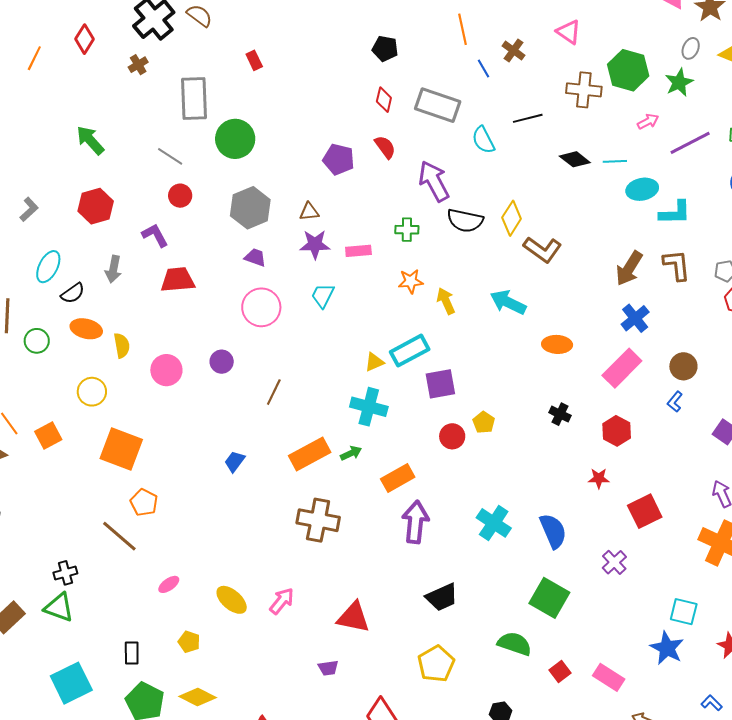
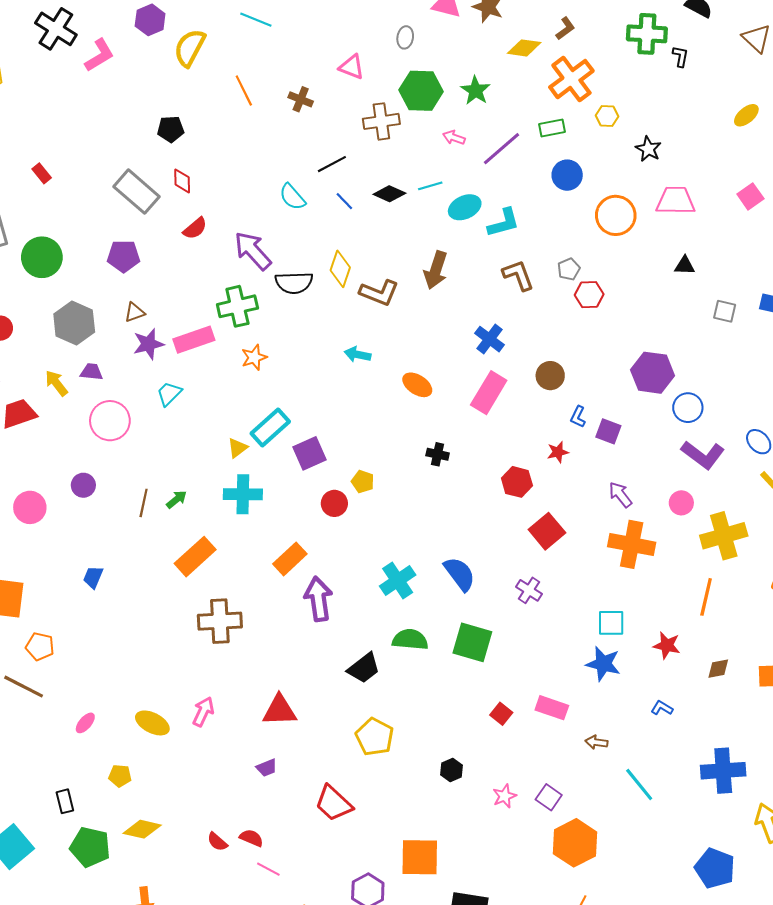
gray ellipse: (691, 48) -> (405, 37), moved
blue line: (484, 69) -> (344, 201), moved
gray rectangle: (438, 105) -> (136, 192), moved, turned 36
pink arrow: (648, 121) -> (454, 138), turned -120
red semicircle: (385, 147) -> (195, 228), turned 100
purple pentagon: (339, 159) -> (124, 256), moved
green cross: (407, 230) -> (237, 306), size x1.6
pink rectangle: (358, 251) -> (194, 340), size x1.5
brown arrow: (629, 268) -> (436, 270), moved
cyan trapezoid: (323, 296) -> (169, 394), turned 32
yellow arrow: (446, 301) -> (56, 383), moved
cyan arrow: (508, 302) -> (357, 354), size x0.7
orange ellipse: (557, 344) -> (417, 385), turned 44
blue L-shape: (675, 402) -> (578, 417), moved
red hexagon: (617, 431) -> (517, 482), moved
green arrow: (351, 453) -> (177, 499), moved
blue trapezoid: (235, 461) -> (93, 577), moved
red star: (599, 478) -> (558, 452), moved
cyan cross: (494, 523) -> (398, 580), turned 36
green semicircle: (515, 644) -> (410, 640), moved

